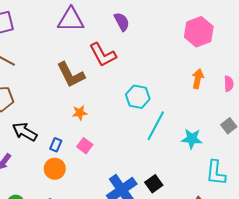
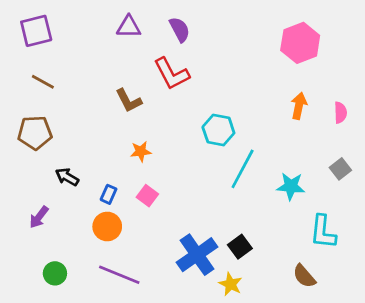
purple triangle: (71, 20) -> (129, 27), size x0.7
purple semicircle: (122, 22) -> (180, 29), moved
brown L-shape: (71, 75) -> (129, 101), size x0.7
black arrow: (25, 132) -> (67, 177), size x0.7

